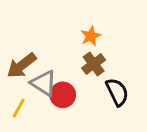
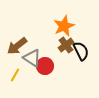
orange star: (91, 36) -> (64, 26), size x1.5
black semicircle: (117, 92) -> (81, 51), moved

